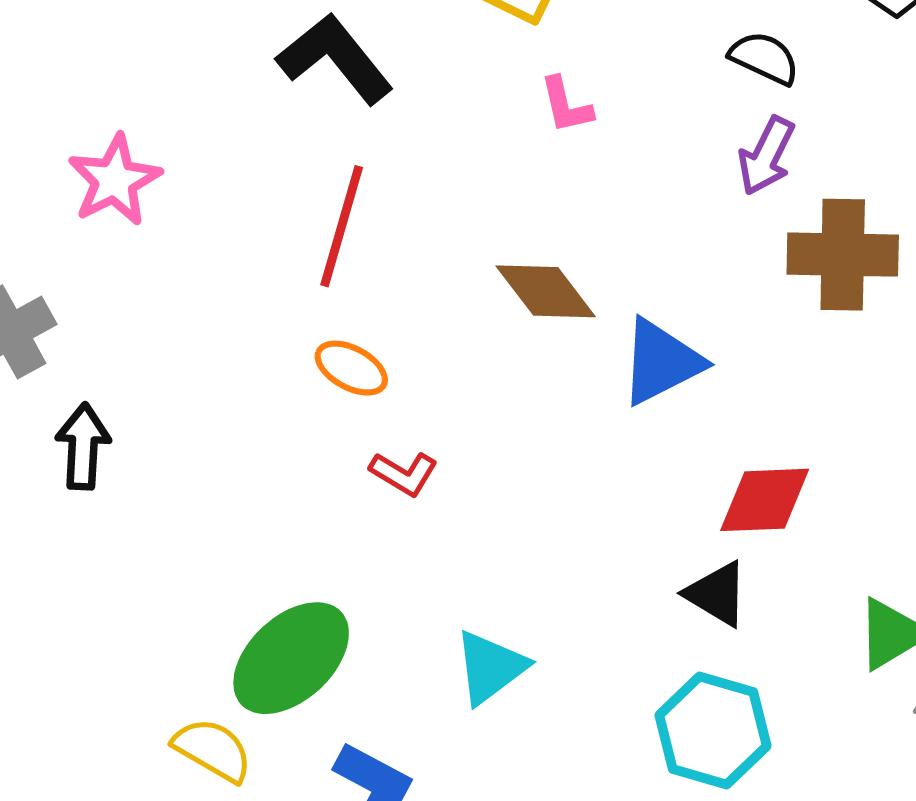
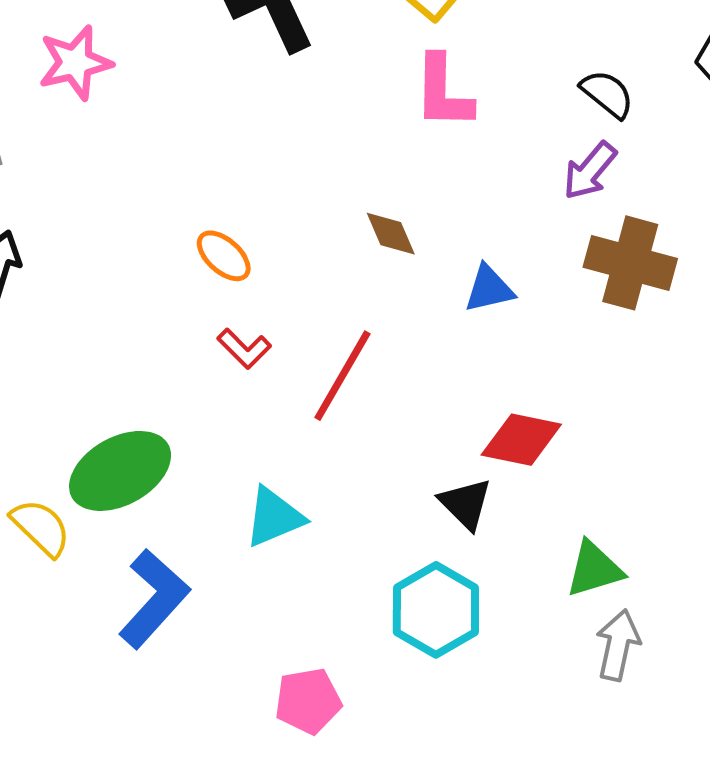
pink L-shape: (566, 105) -> (443, 92), size x1.6
red line: (342, 226) -> (342, 376), moved
brown diamond: (546, 291) -> (391, 234), size x0.7
blue triangle: (661, 362) -> (489, 289), moved, size x0.7

